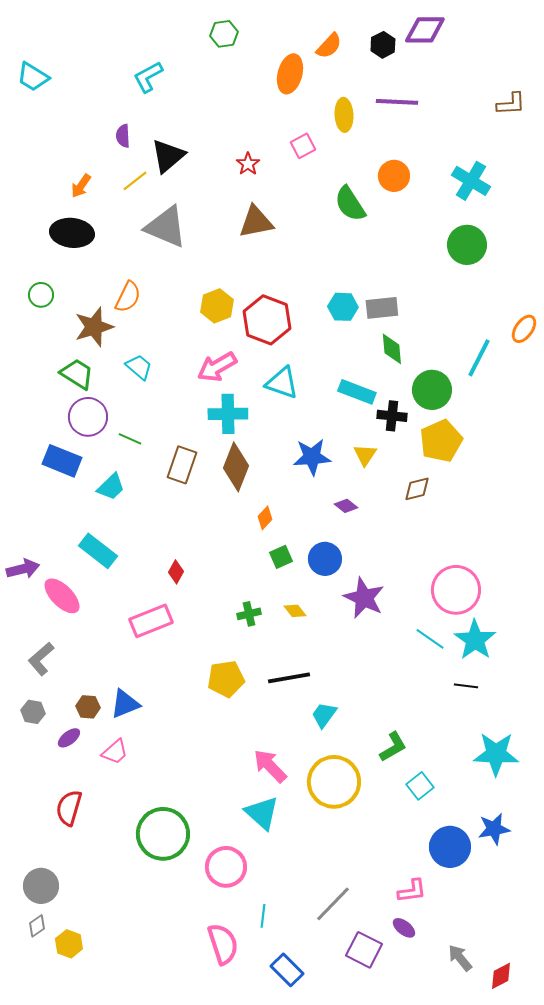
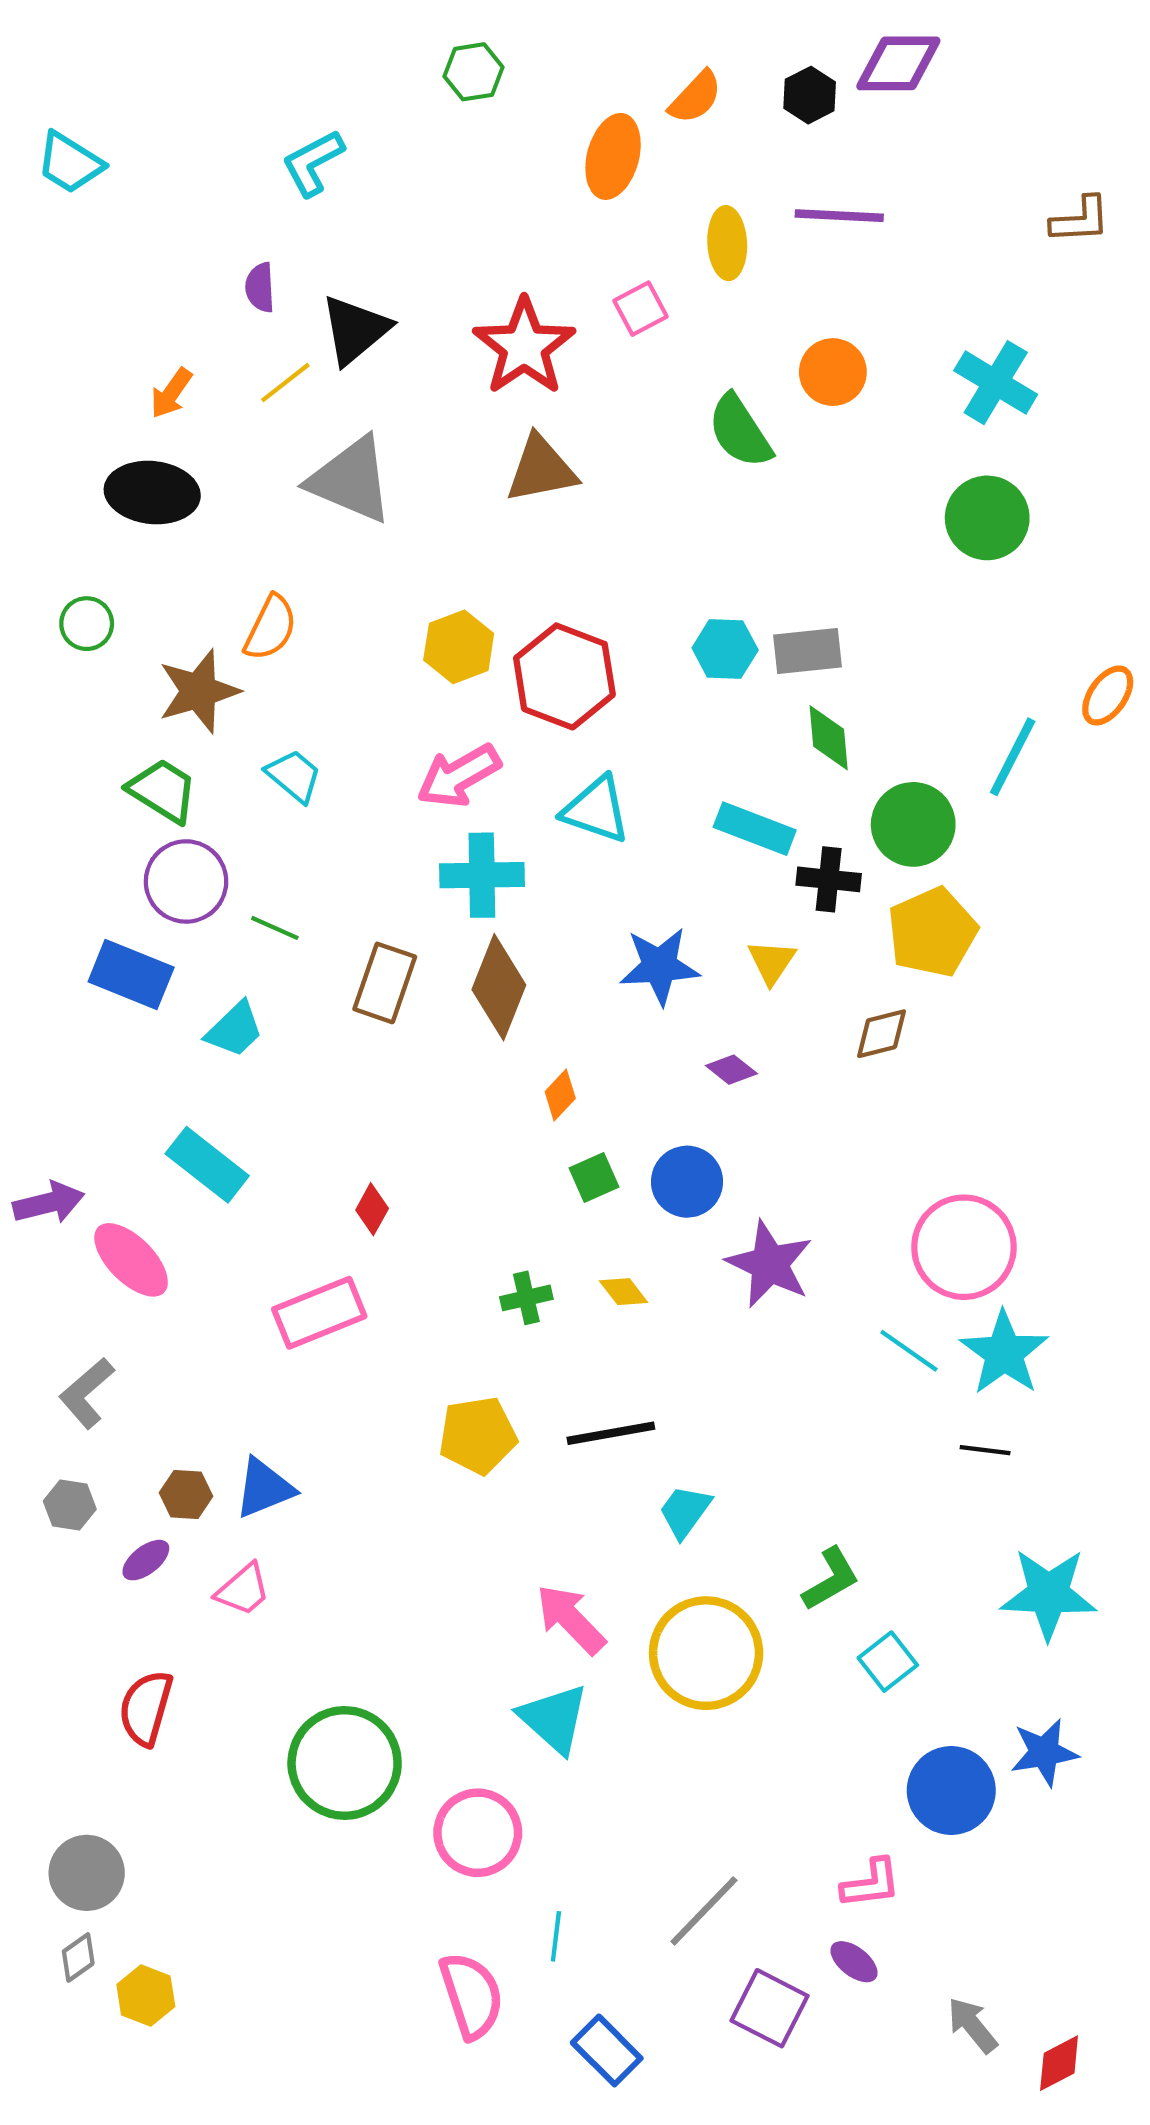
red star: (248, 164) -> (524, 347), size x2.0

